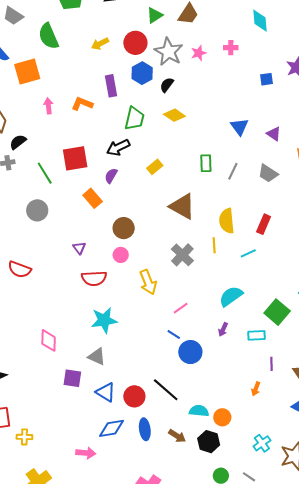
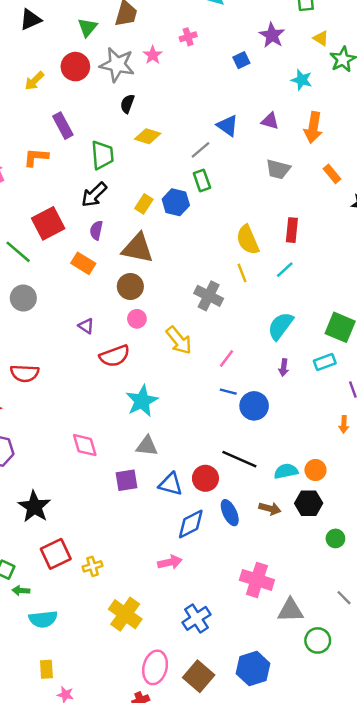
blue hexagon: (142, 73) -> (176, 202), moved
gray line: (233, 171) -> (201, 150), moved, turned 42
brown triangle: (182, 206) -> (138, 248), moved

